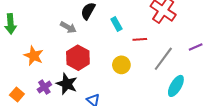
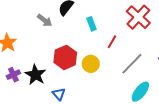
red line: (140, 39) -> (112, 42), turned -64
red hexagon: (78, 58) -> (65, 57), moved

